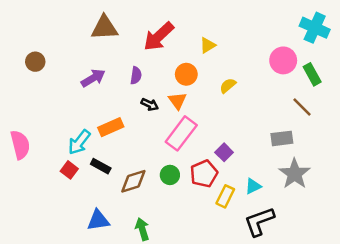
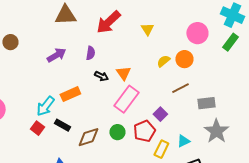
yellow triangle: (208, 45) -> (147, 29), turned -32
pink circle: (283, 60) -> (197, 33), moved
orange circle: (186, 74) -> (184, 59), moved
green rectangle: (312, 74) -> (230, 42), moved, turned 66
brown line: (302, 107) -> (180, 88), moved, turned -72

